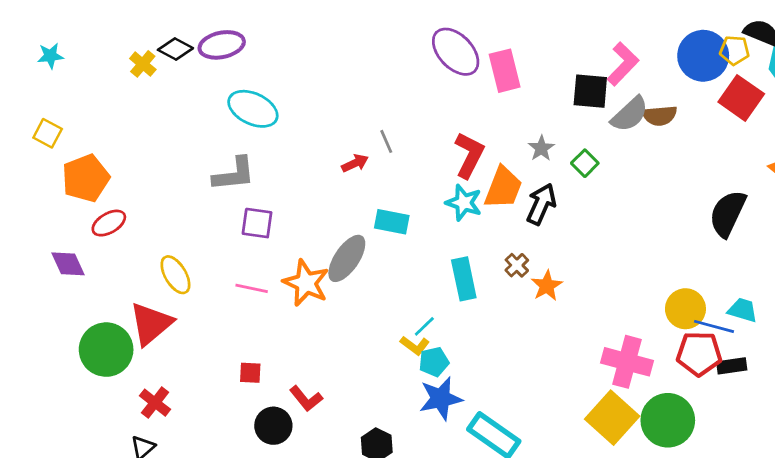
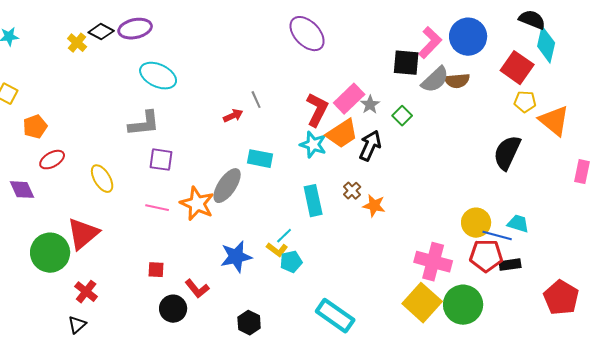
yellow pentagon: (734, 50) -> (525, 102), moved
blue circle: (703, 56) -> (468, 37), moved
pink rectangle: (505, 71) -> (349, 99), moved, turned 60
orange pentagon: (86, 178) -> (35, 127), size x0.7
orange trapezoid: (503, 188) -> (342, 134), turned 36
yellow ellipse: (175, 275) -> (102, 179), moved
orange star: (547, 286) -> (374, 206), turned -30
blue star: (441, 399) -> (236, 257), moved

